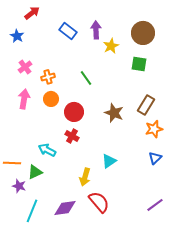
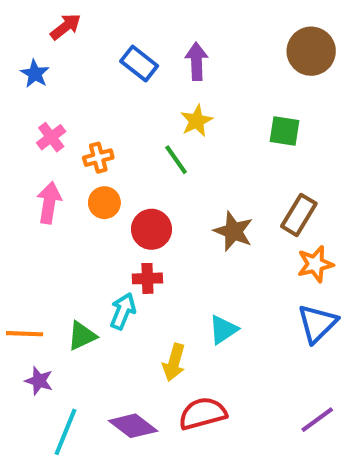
brown circle: (143, 33) -> (311, 51), moved
yellow star: (111, 46) -> (197, 121), moved
red cross: (72, 136) -> (147, 278), turned -32
cyan arrow: (47, 150) -> (123, 311), moved, turned 84
blue triangle: (155, 158) -> (317, 323), size x1.5
green triangle: (35, 172) -> (82, 336), moved
red semicircle: (99, 202) -> (203, 414), turned -65
purple diamond: (65, 208) -> (133, 426), turned 45

